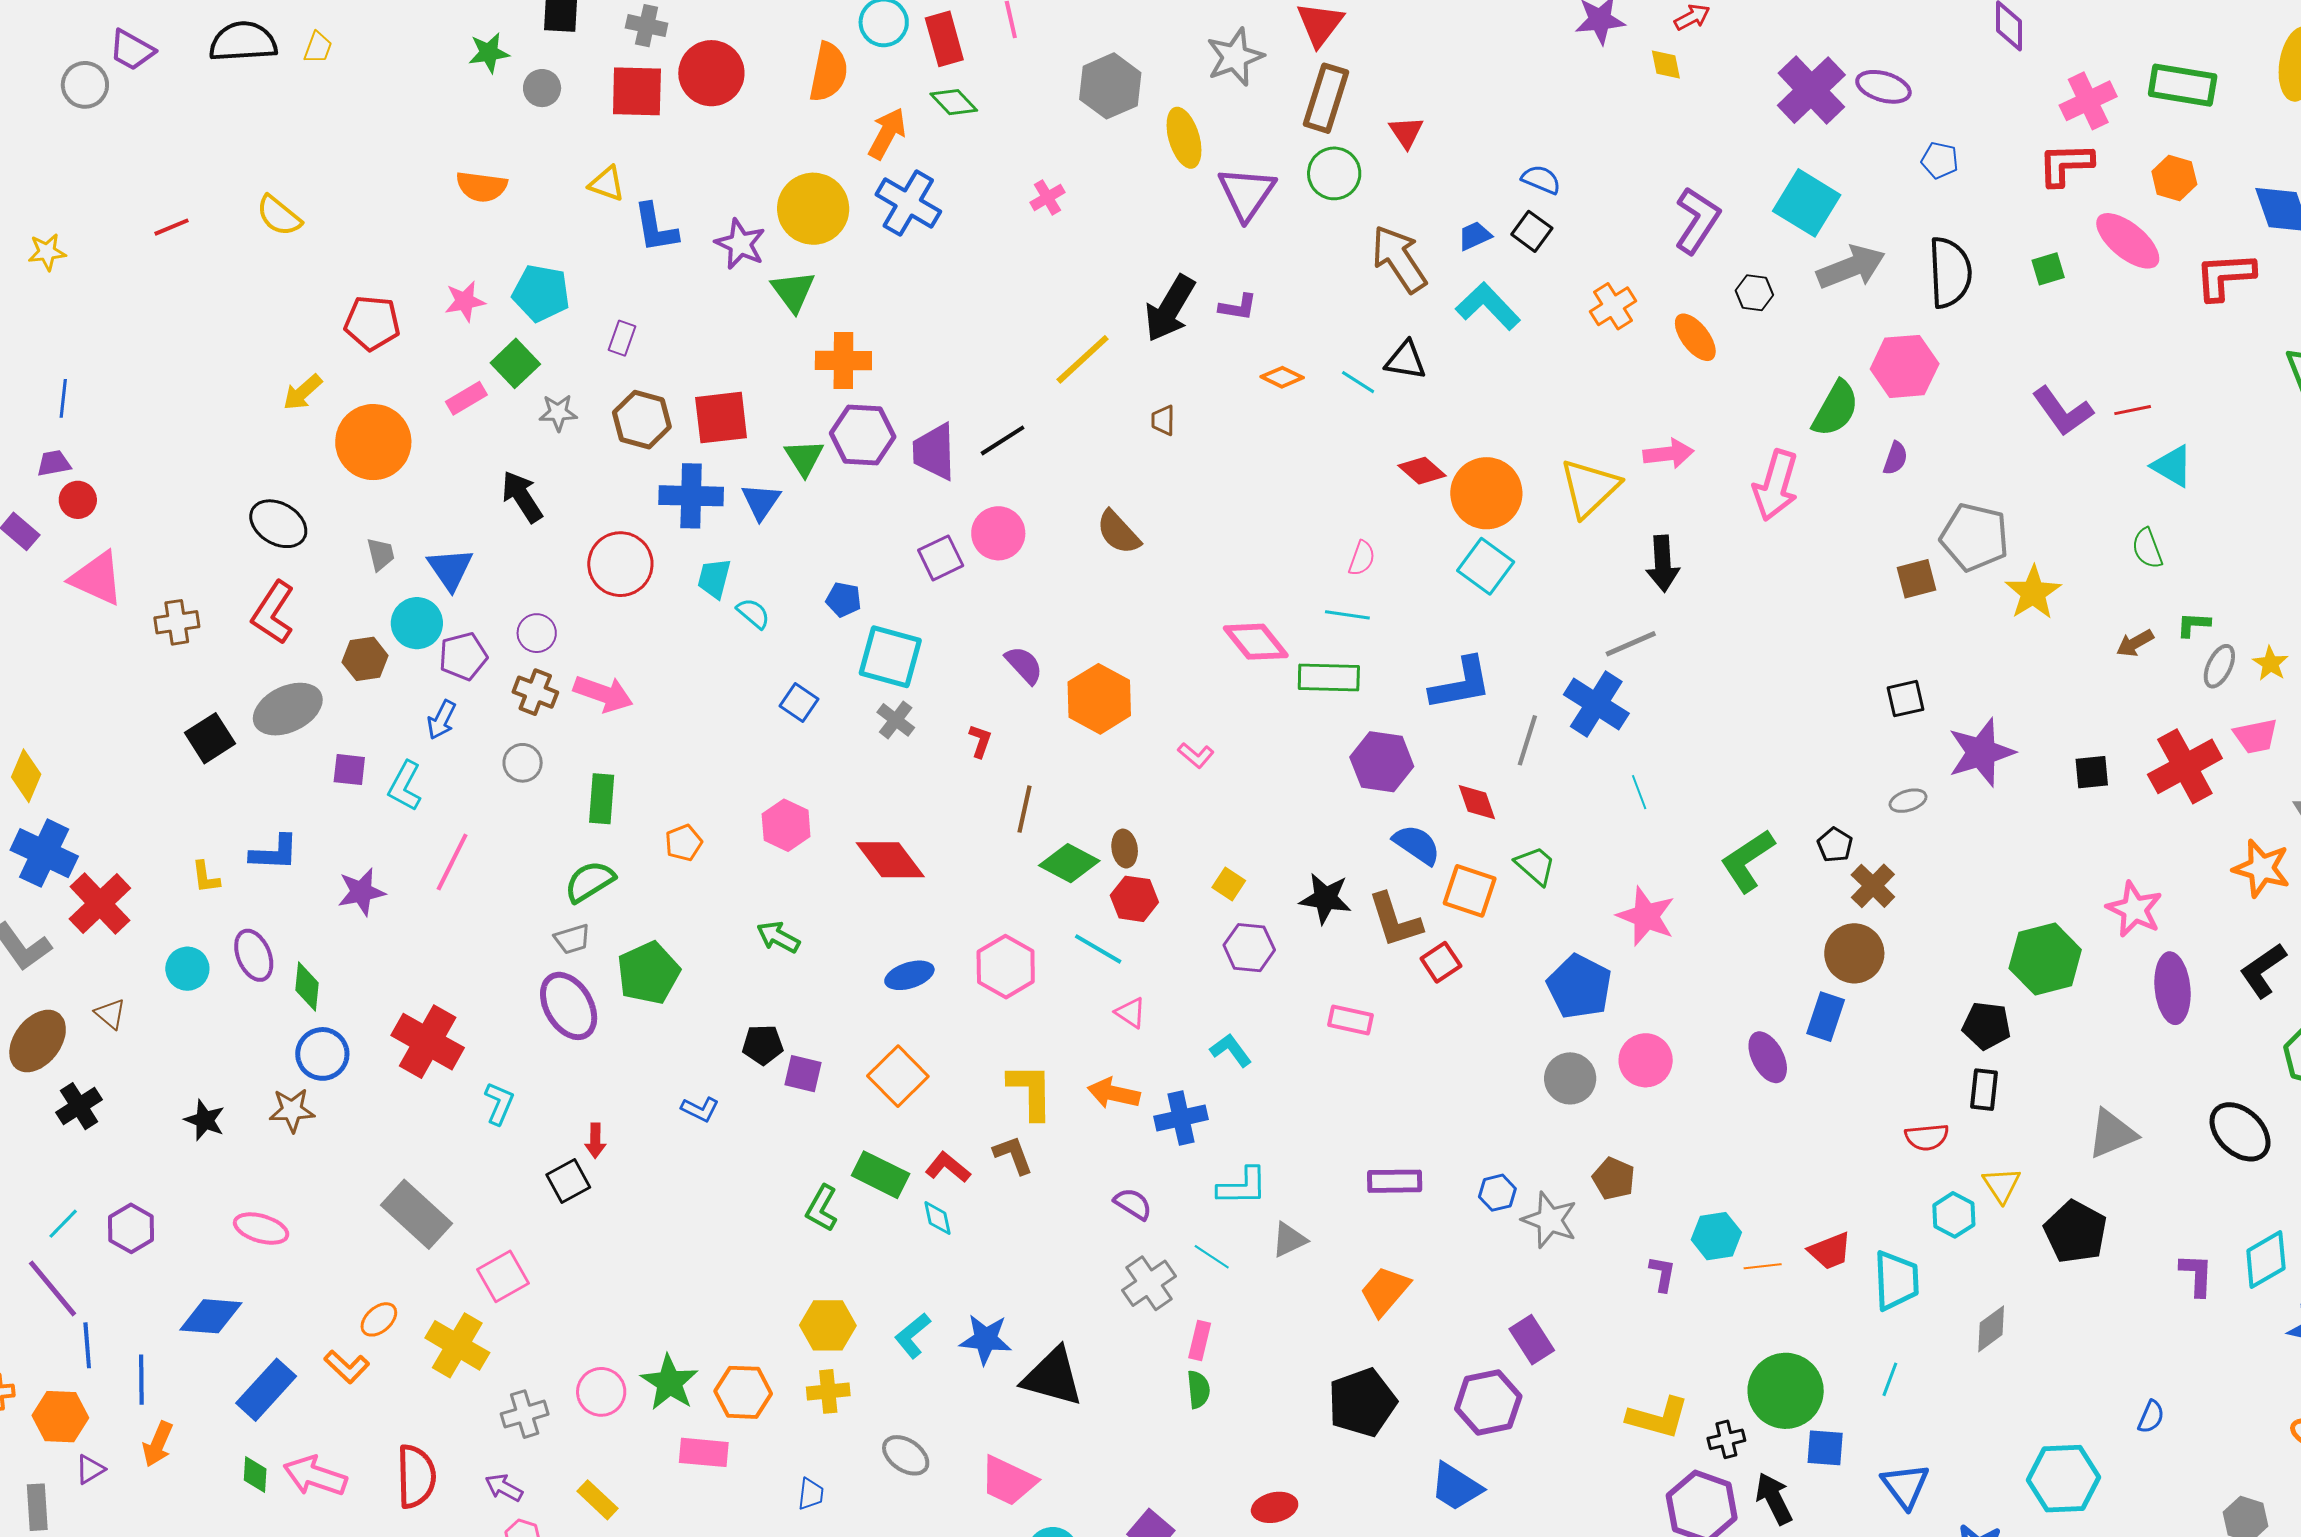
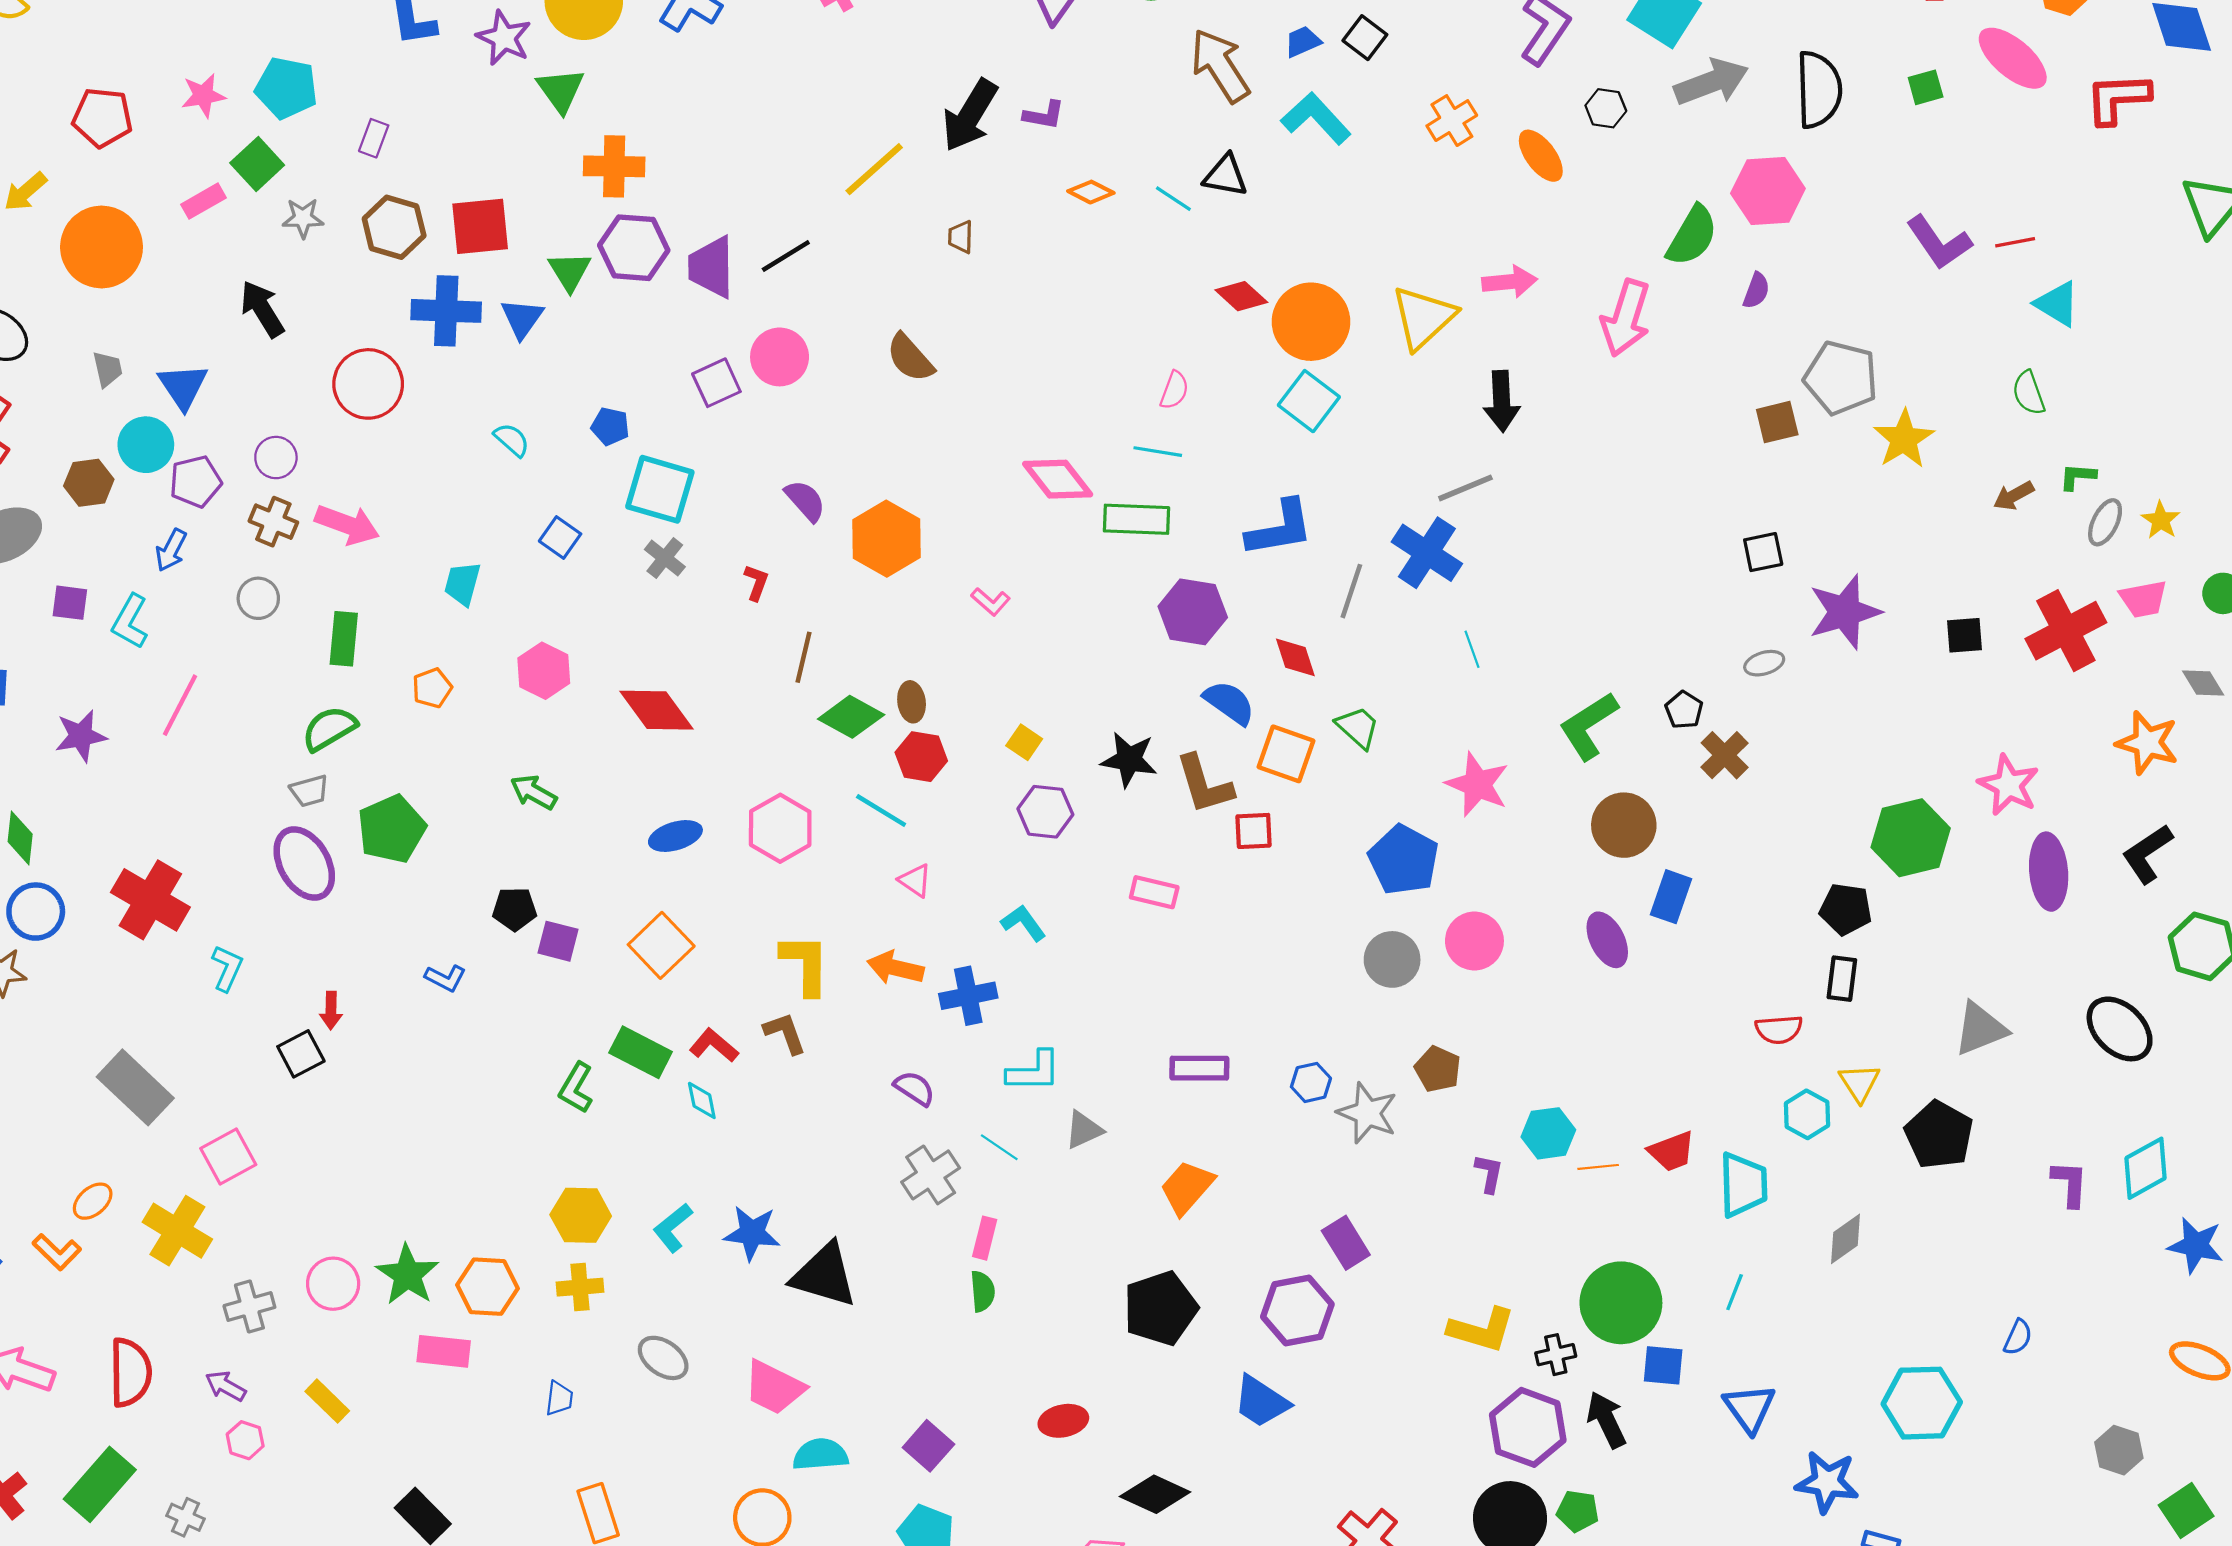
cyan trapezoid: (714, 578) -> (462, 584), moved
brown circle: (1854, 953) -> (1624, 825), moved
red square: (1441, 962) -> (1254, 831), turned 30

